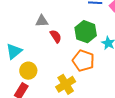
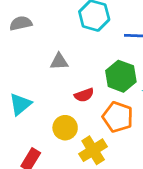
red semicircle: (56, 36) -> (84, 95), moved, turned 104
yellow circle: (28, 71) -> (65, 128), moved

